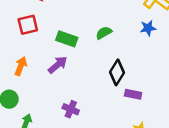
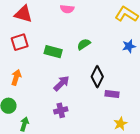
blue star: (148, 28) -> (129, 46), moved
purple arrow: (58, 65) -> (62, 83), moved
purple cross: (71, 109) -> (61, 110), turned -32

